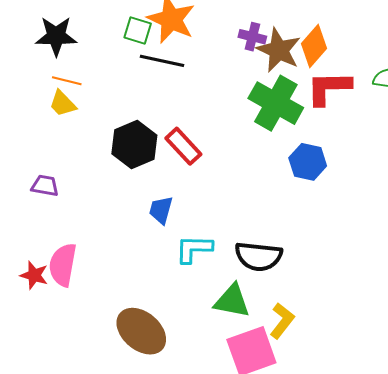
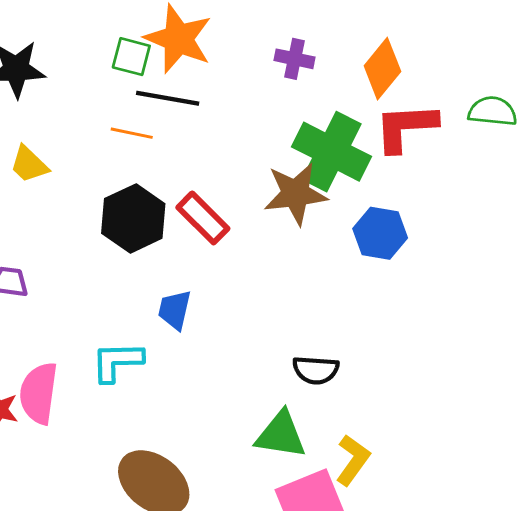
brown star: (279, 50) -> (295, 194), moved, turned -30
orange line: (67, 81) -> (132, 133), moved
cyan L-shape: (194, 249) -> (117, 362), moved
black semicircle: (259, 256) -> (316, 370), size x0.7

